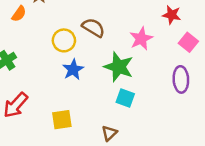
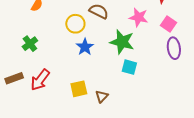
pink star: (141, 39) -> (139, 17), turned -30
pink square: (188, 42) -> (168, 24), moved
brown triangle: (109, 133) -> (102, 96), moved

